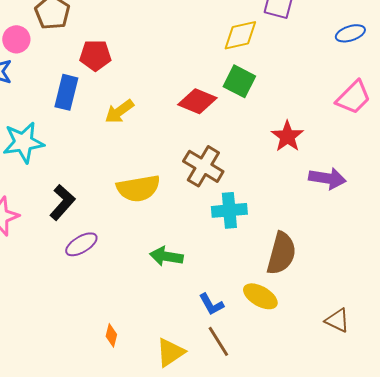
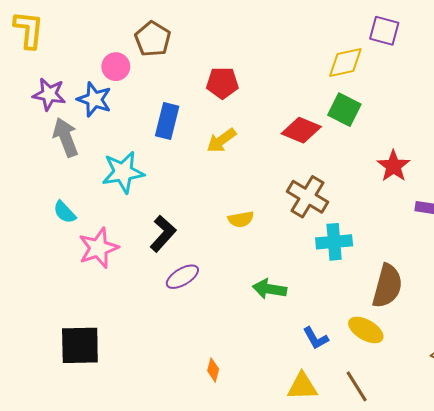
red pentagon: (95, 55) -> (222, 83), moved
yellow semicircle: (138, 188) -> (241, 219), size x0.6
brown line: (218, 341) -> (357, 386), moved
yellow triangle: (170, 352) -> (302, 386), moved, turned 32

